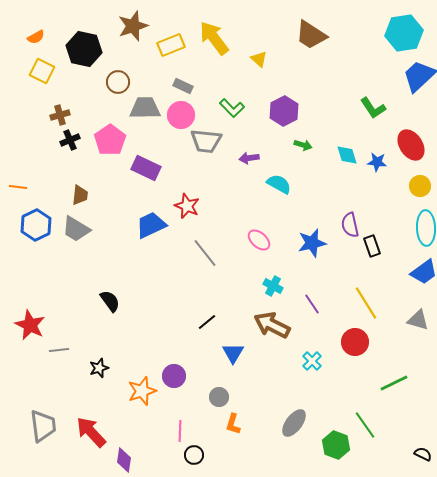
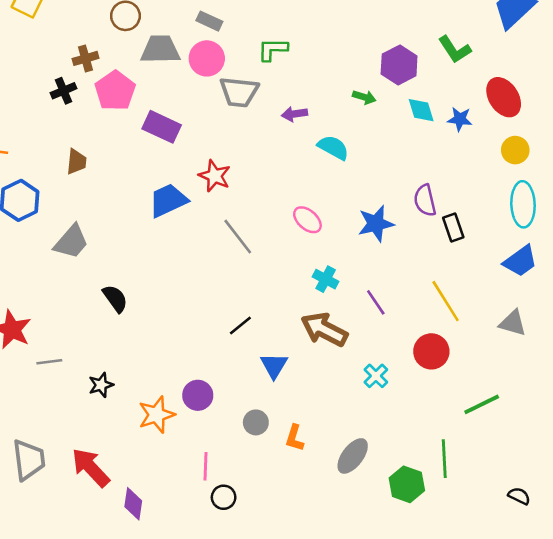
green L-shape: (232, 108) -> (273, 49), turned 135
purple hexagon: (284, 111) -> (399, 65), moved
brown cross: (60, 115) -> (85, 58), moved
gray trapezoid: (76, 229) -> (71, 242), moved, turned -80
orange L-shape: (233, 424) -> (295, 438), moved
green line: (365, 425) -> (444, 459), turned 32

